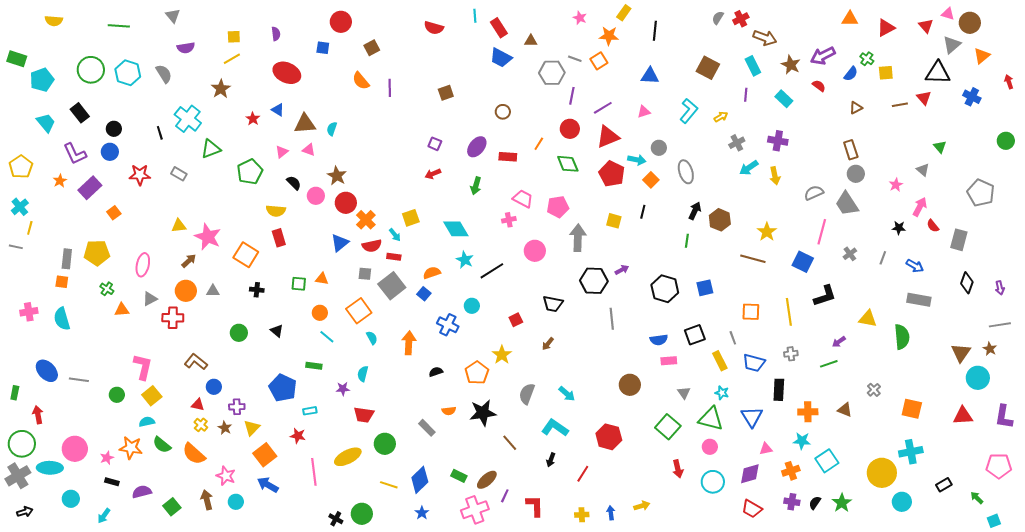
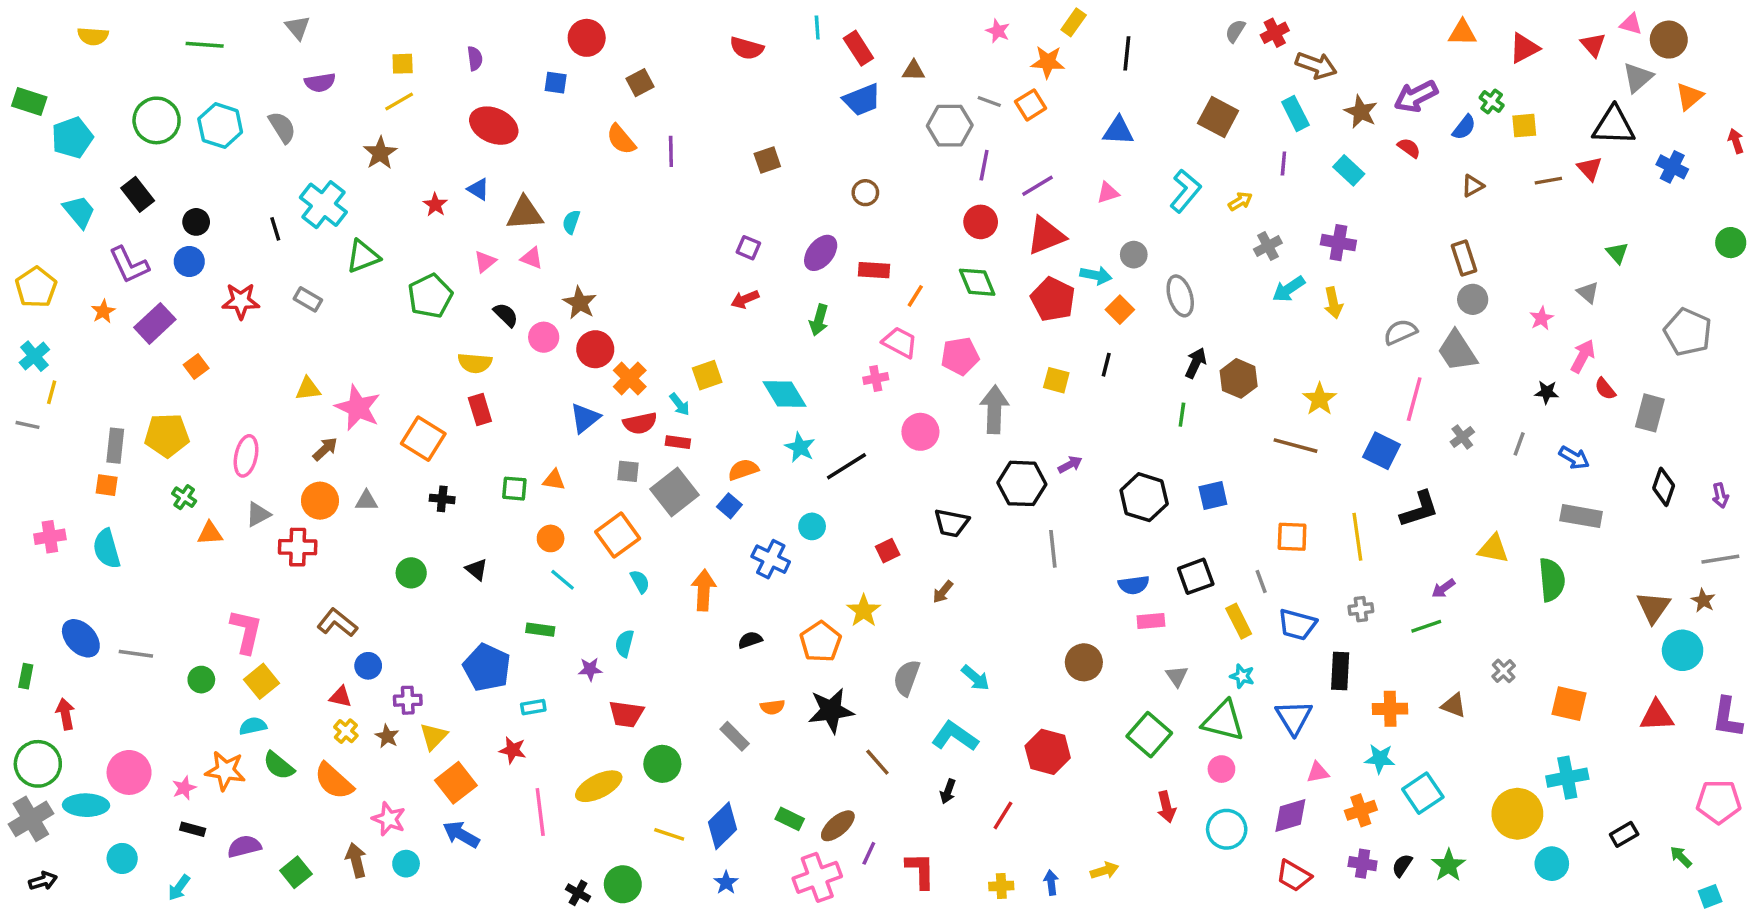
blue trapezoid: (501, 58) -> (862, 100), turned -50
orange line: (539, 144) -> (915, 296), moved

